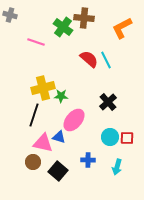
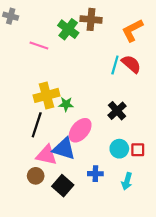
red semicircle: (89, 59) -> (131, 64), moved
cyan line: (106, 60) -> (115, 65), turned 42
blue triangle: (59, 137) -> (64, 149), size x1.6

